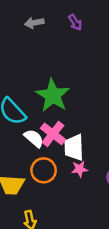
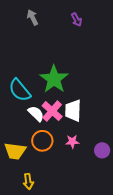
gray arrow: (34, 23) -> (33, 17), moved, turned 70
white trapezoid: (74, 148) -> (73, 111), moved

